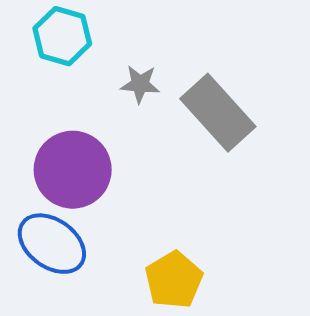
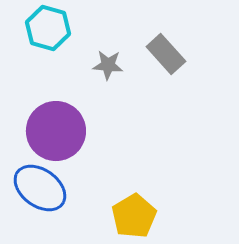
gray rectangle: (218, 113) -> (166, 54), moved, size x0.7

